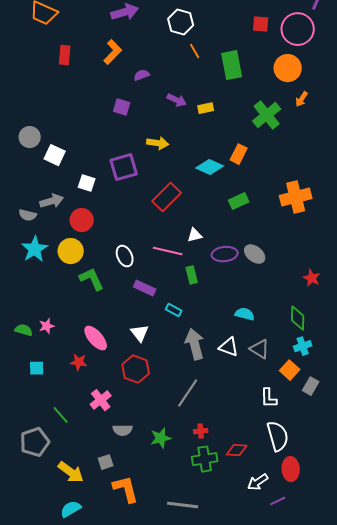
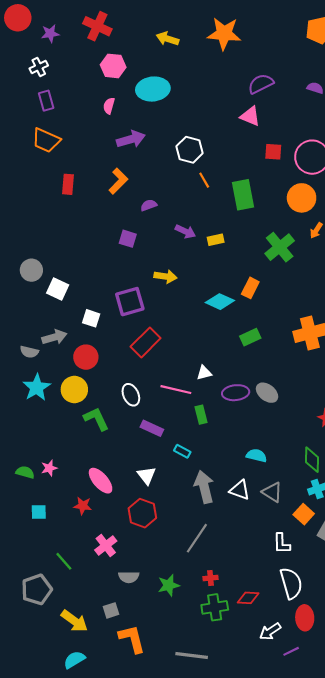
red rectangle: (167, 197) -> (146, 342), moved

